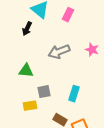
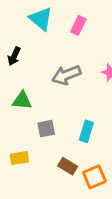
black arrow: (27, 29) -> (14, 56), moved
yellow rectangle: (30, 106) -> (19, 158), moved

